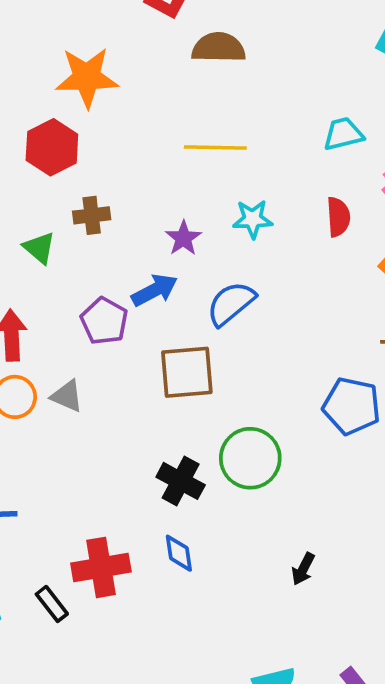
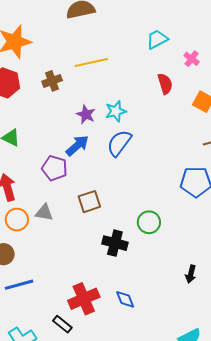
brown cross: (92, 215) -> (52, 81), moved
cyan star: (253, 219) -> (116, 111), moved
brown square: (187, 372) -> (89, 202), moved, size x0.7
green circle: (250, 458) -> (149, 222), size x0.7
blue diamond: (179, 553) -> (125, 299), moved

